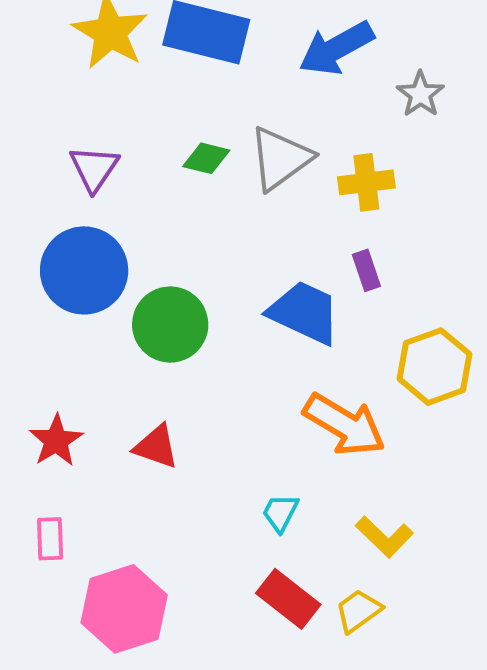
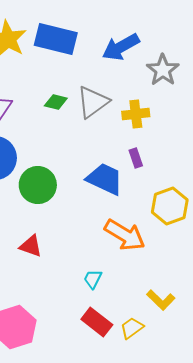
gray star: (420, 94) -> (163, 70), size x1.4
yellow L-shape: (384, 537) -> (161, 300), moved

